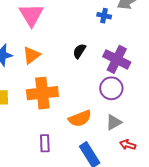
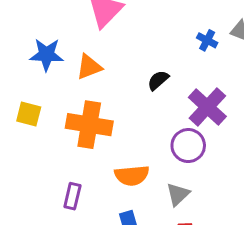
gray triangle: (114, 122) -> (178, 194), turned -30

